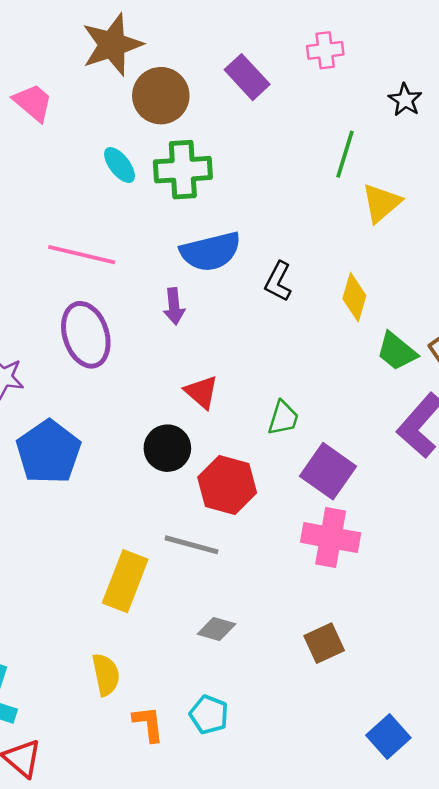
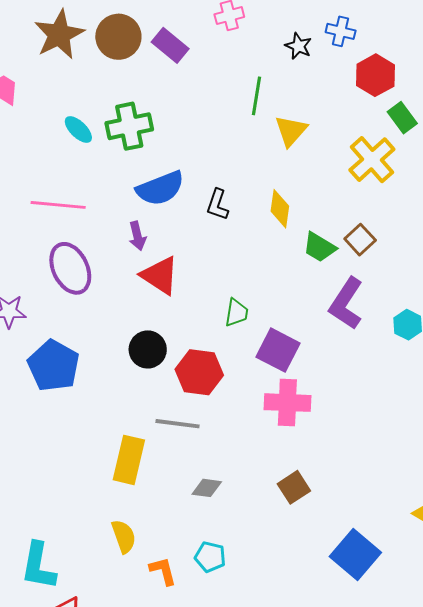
brown circle: (161, 96) -> (118, 37), moved
red triangle: (201, 392) -> (160, 276), moved, size x1.4
blue square: (388, 736) -> (355, 555), size x1.4

